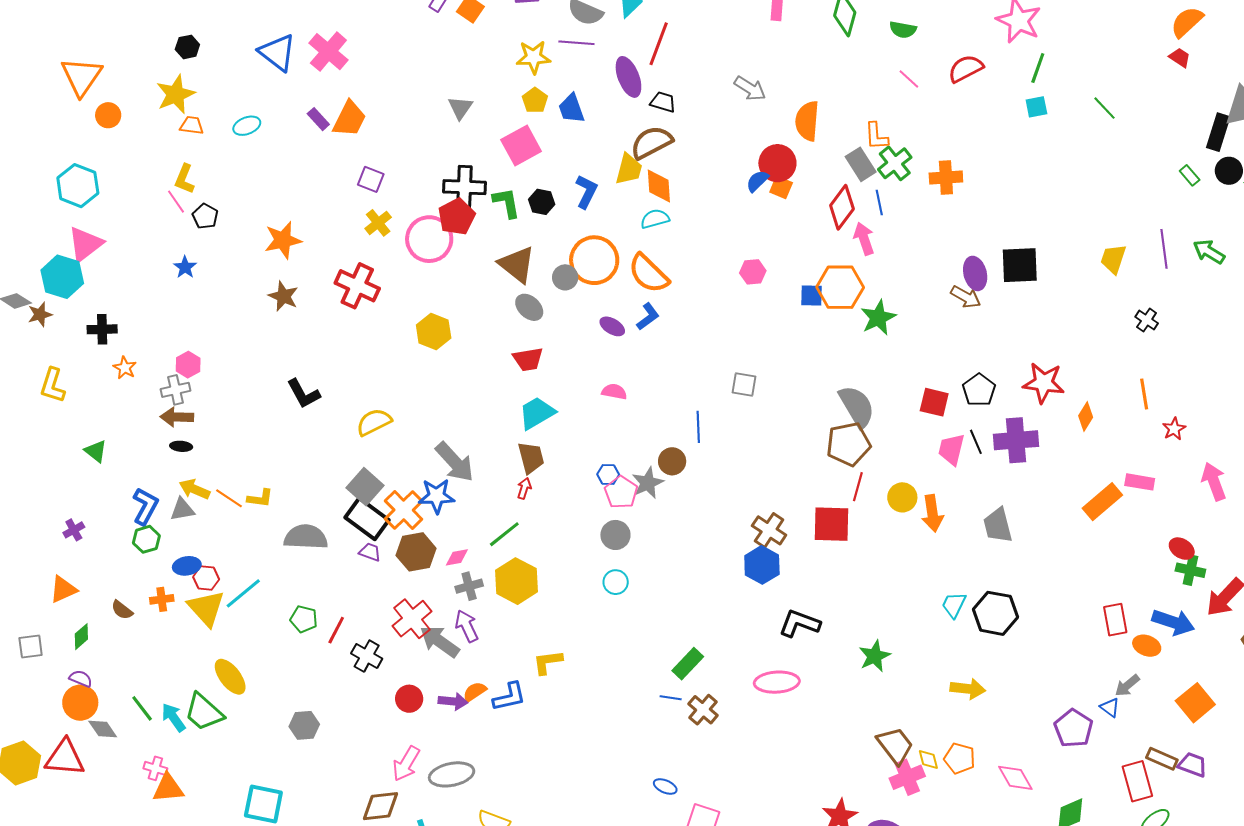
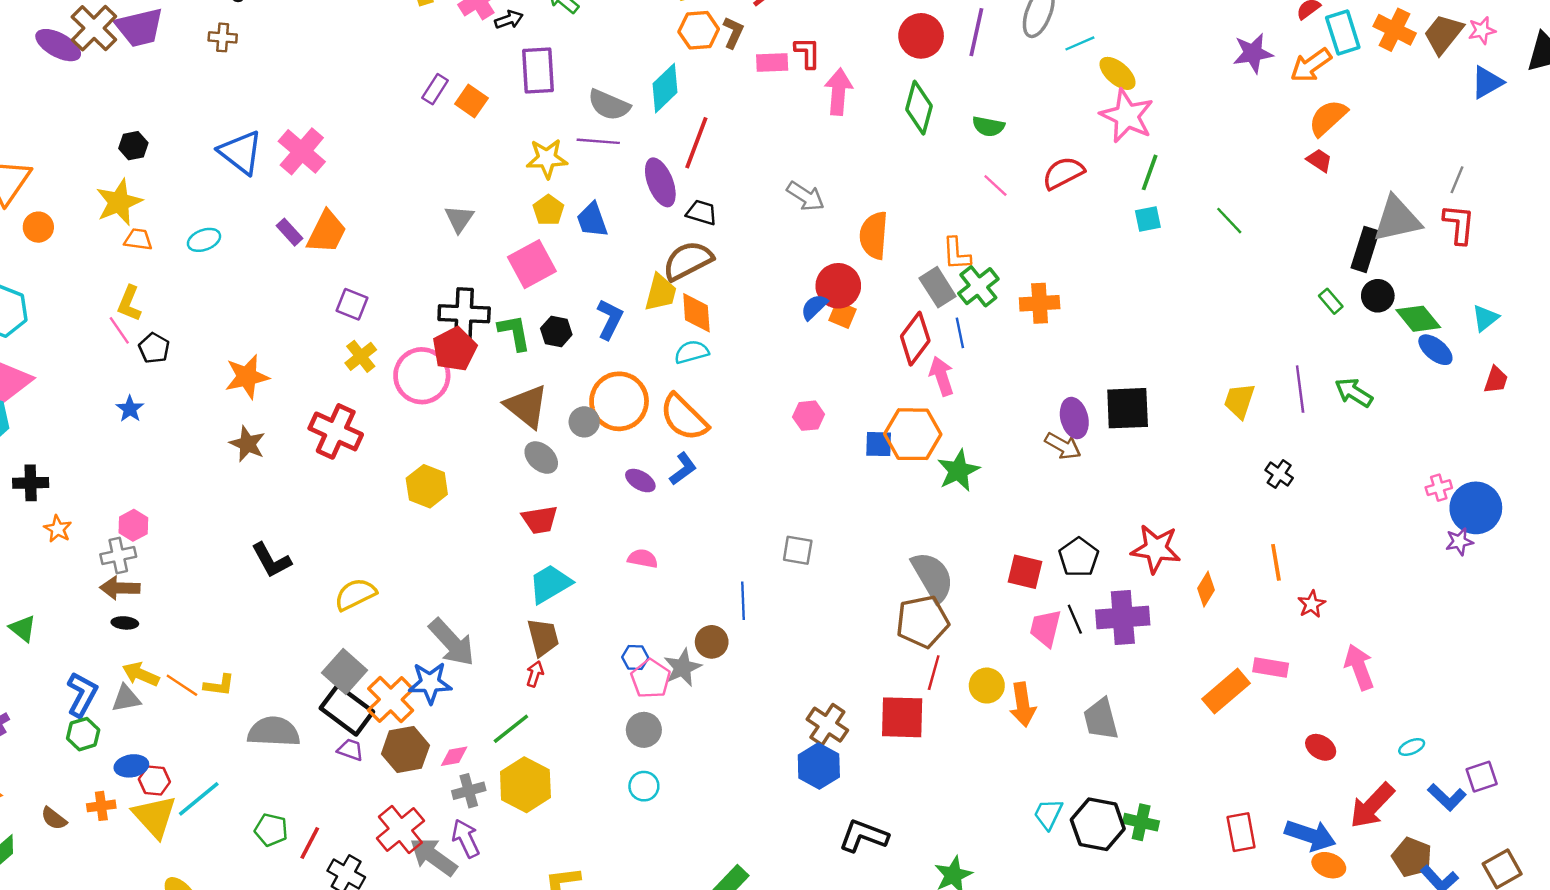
green cross: (1190, 570) -> (1141, 822), moved
orange ellipse: (1147, 646) -> (1329, 865), moved

